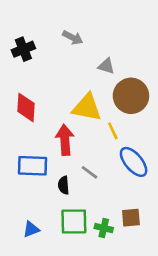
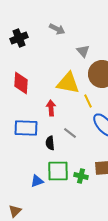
gray triangle: (106, 66) -> (83, 51), turned 32
red arrow: (65, 140) -> (51, 108), size x0.7
blue triangle: (31, 229) -> (37, 181), moved

